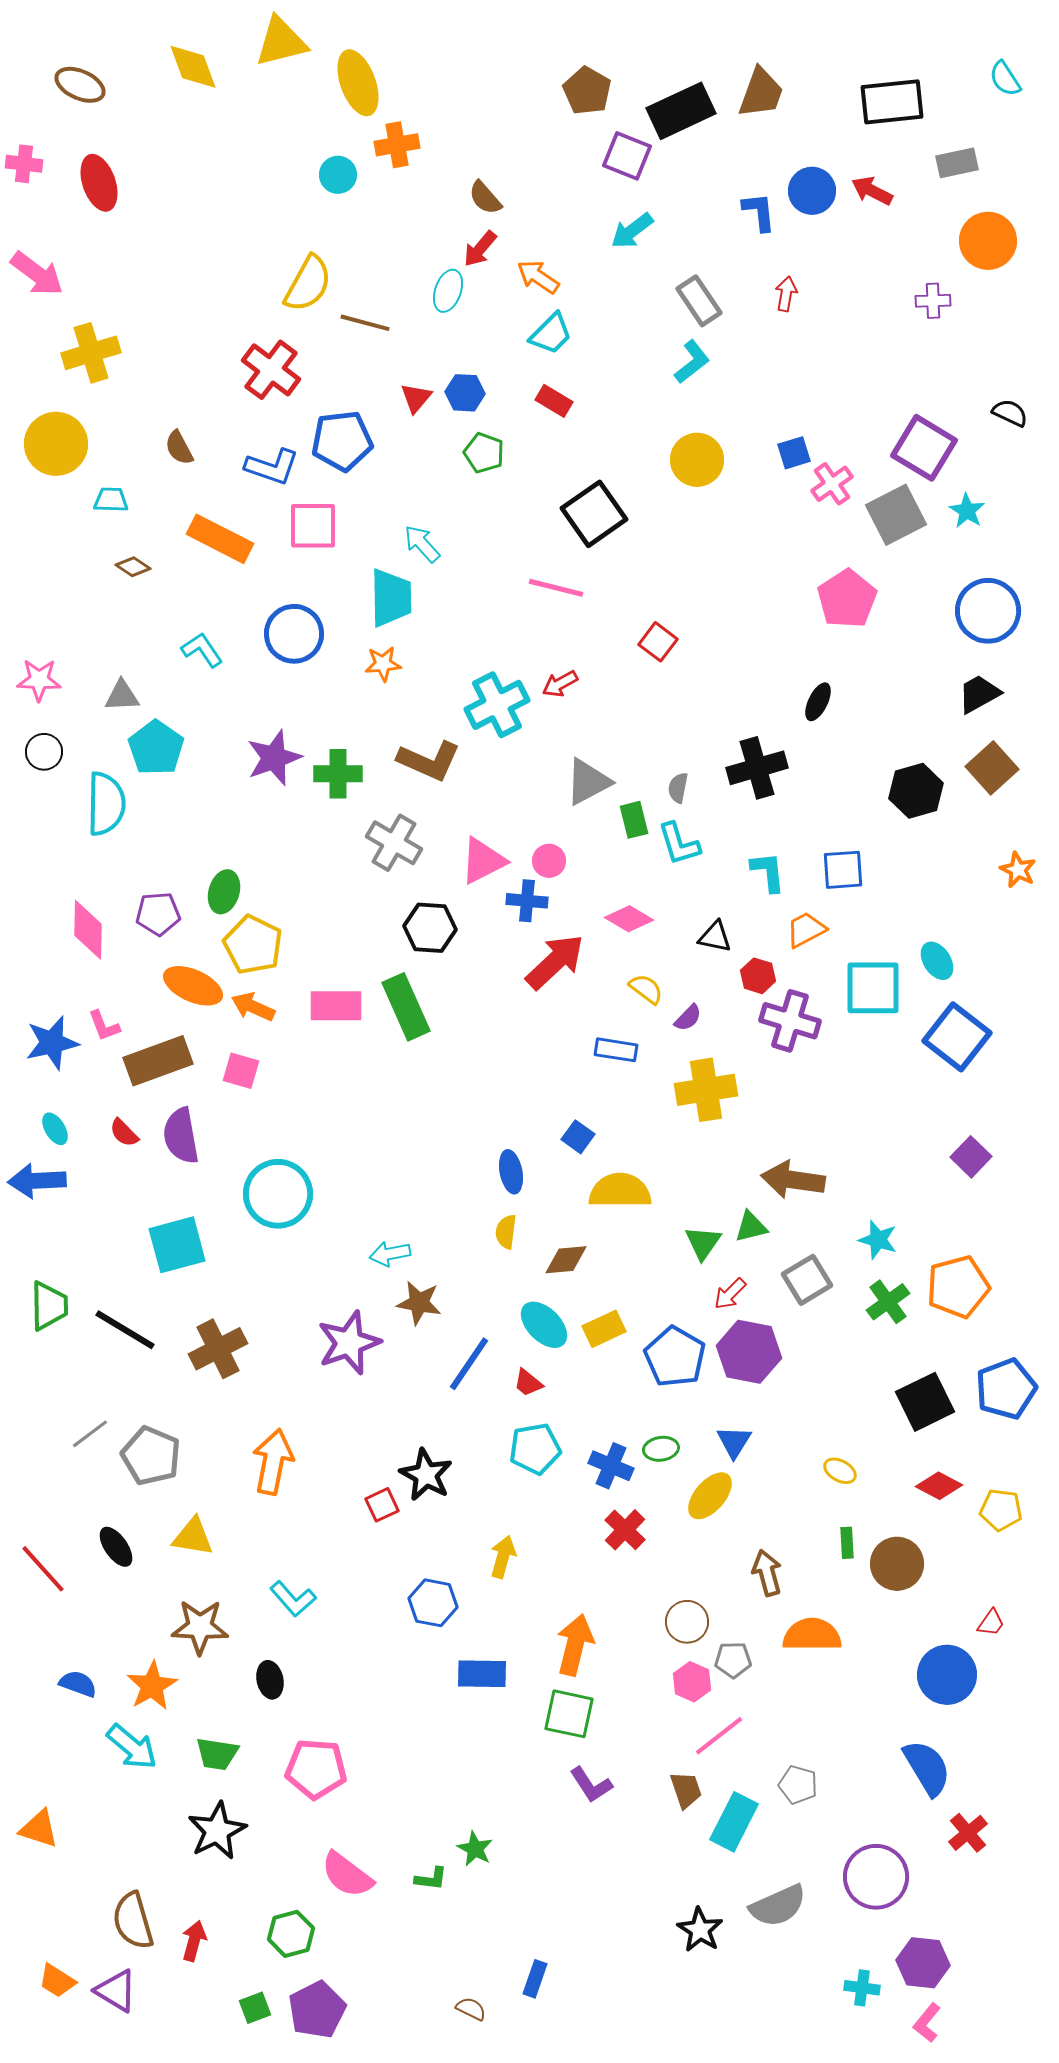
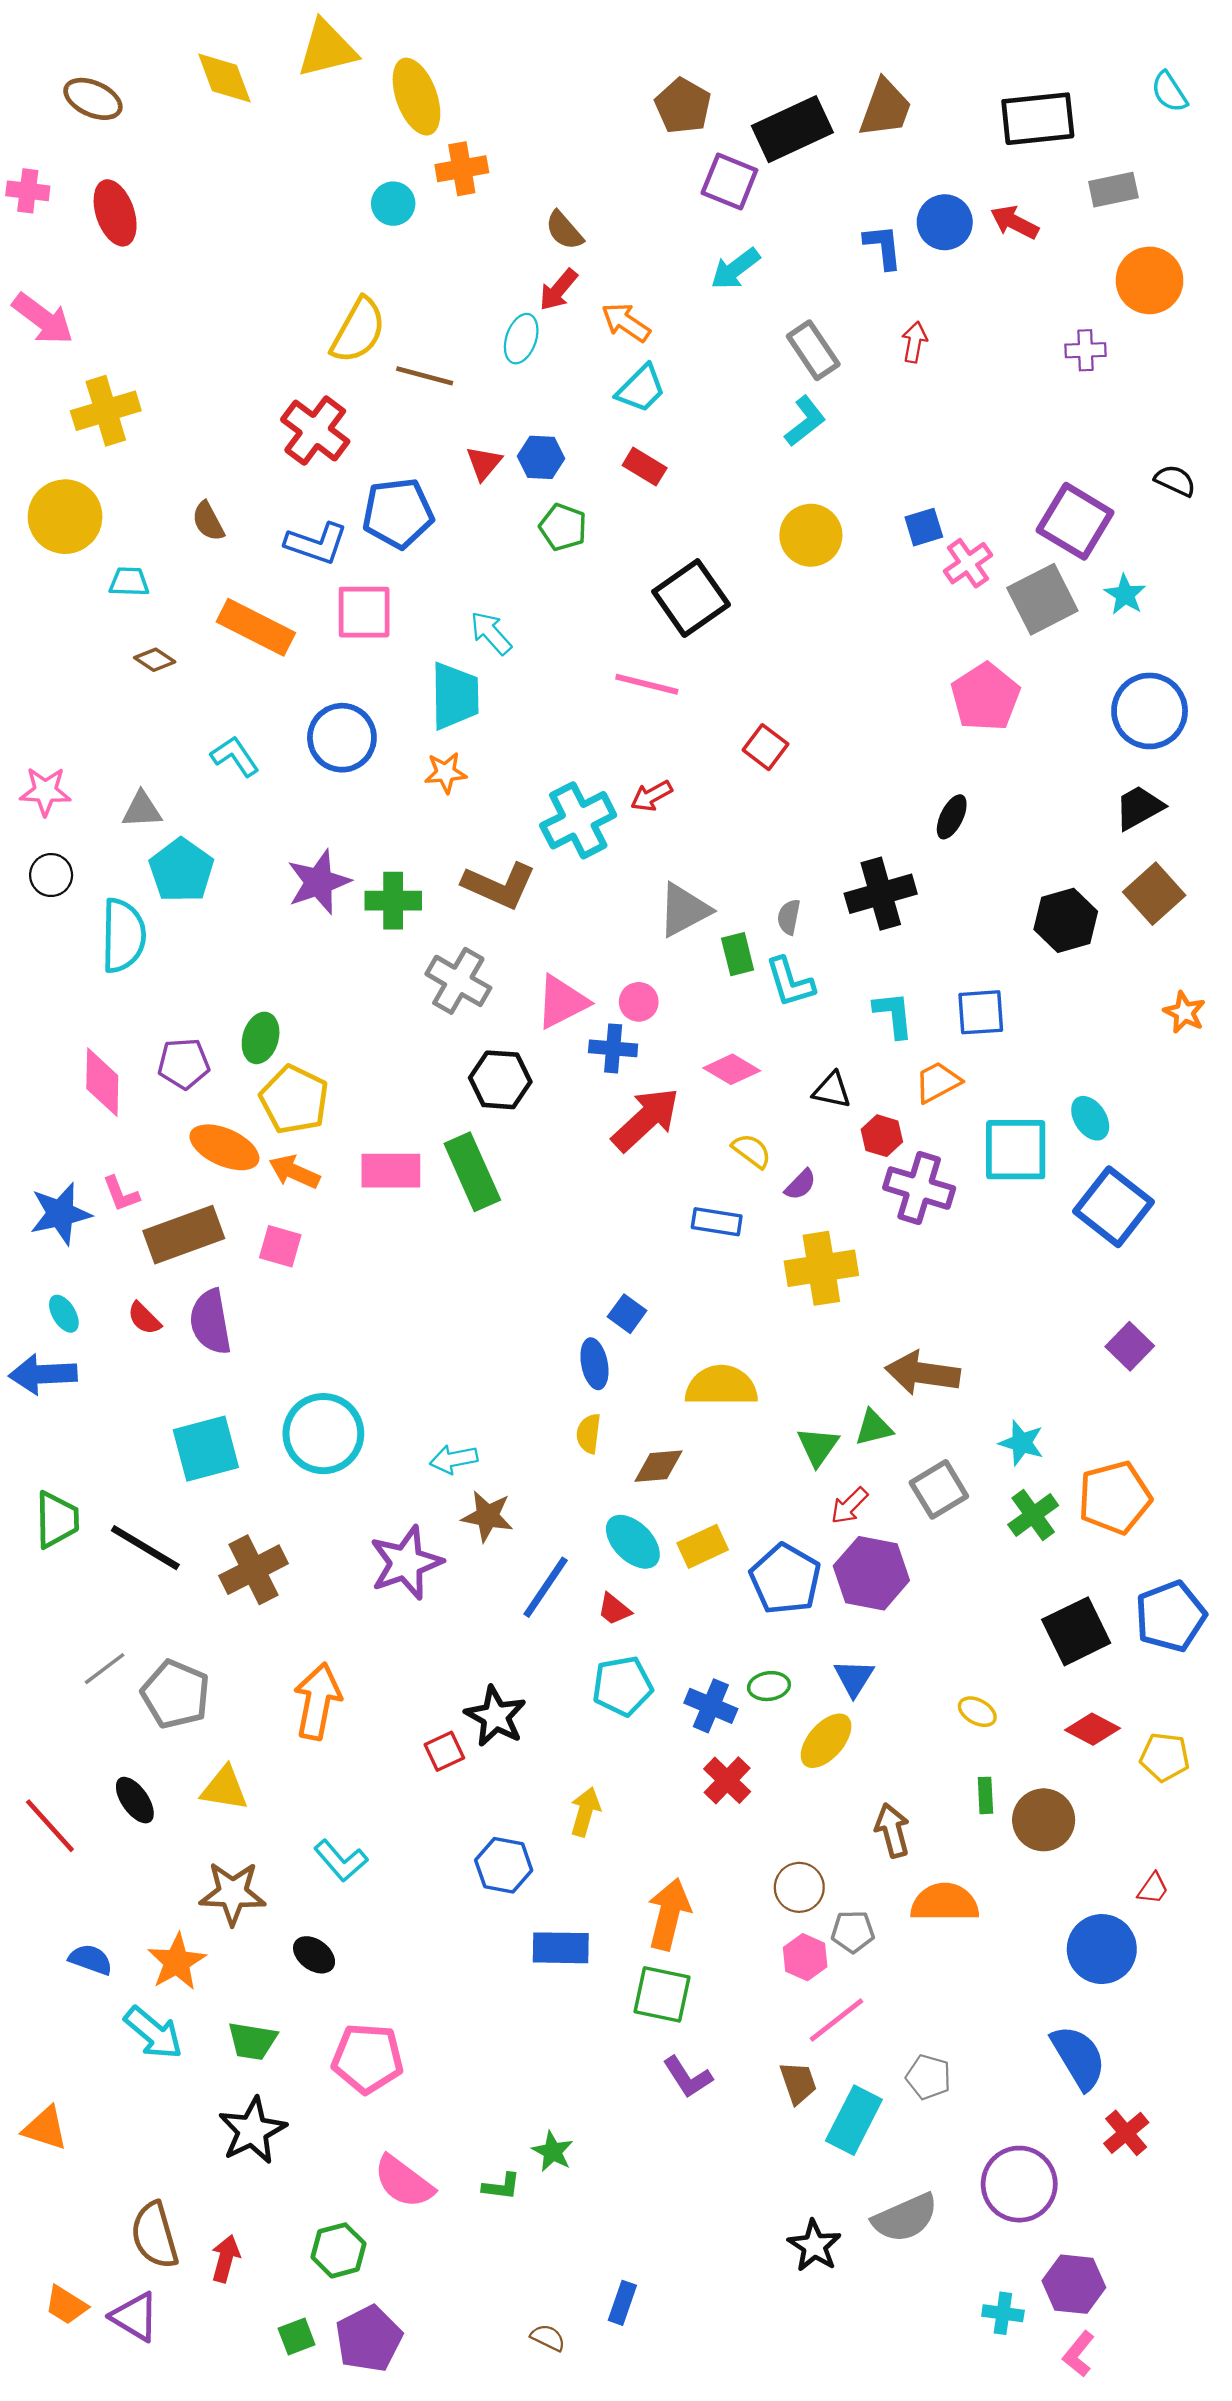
blue square: (578, 1137) -> (627, 1314), moved
cyan circle: (278, 1194) -> (323, 1434), moved
black ellipse: (270, 1680) -> (314, 1955), turned -42

